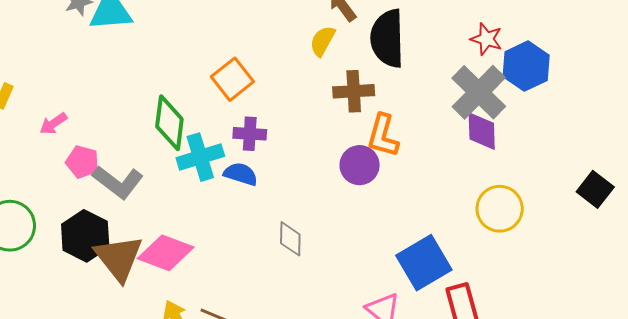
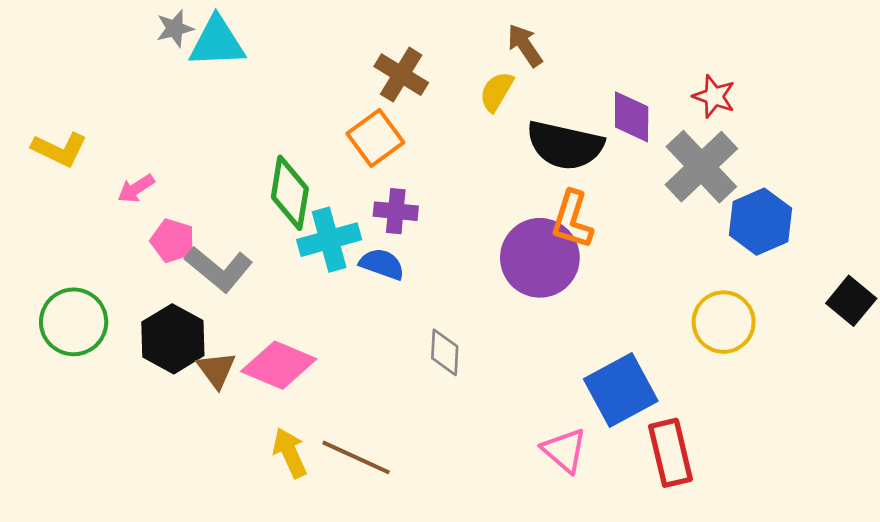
black semicircle: (387, 38) -> (565, 145), moved, turned -78
blue hexagon: (526, 66) -> (760, 222), moved
brown cross: (354, 91) -> (401, 75), moved, turned 33
purple diamond: (482, 131) -> (632, 117), moved
purple circle: (360, 165) -> (540, 258), size x1.5
brown triangle: (119, 258) -> (216, 370), size x0.6

